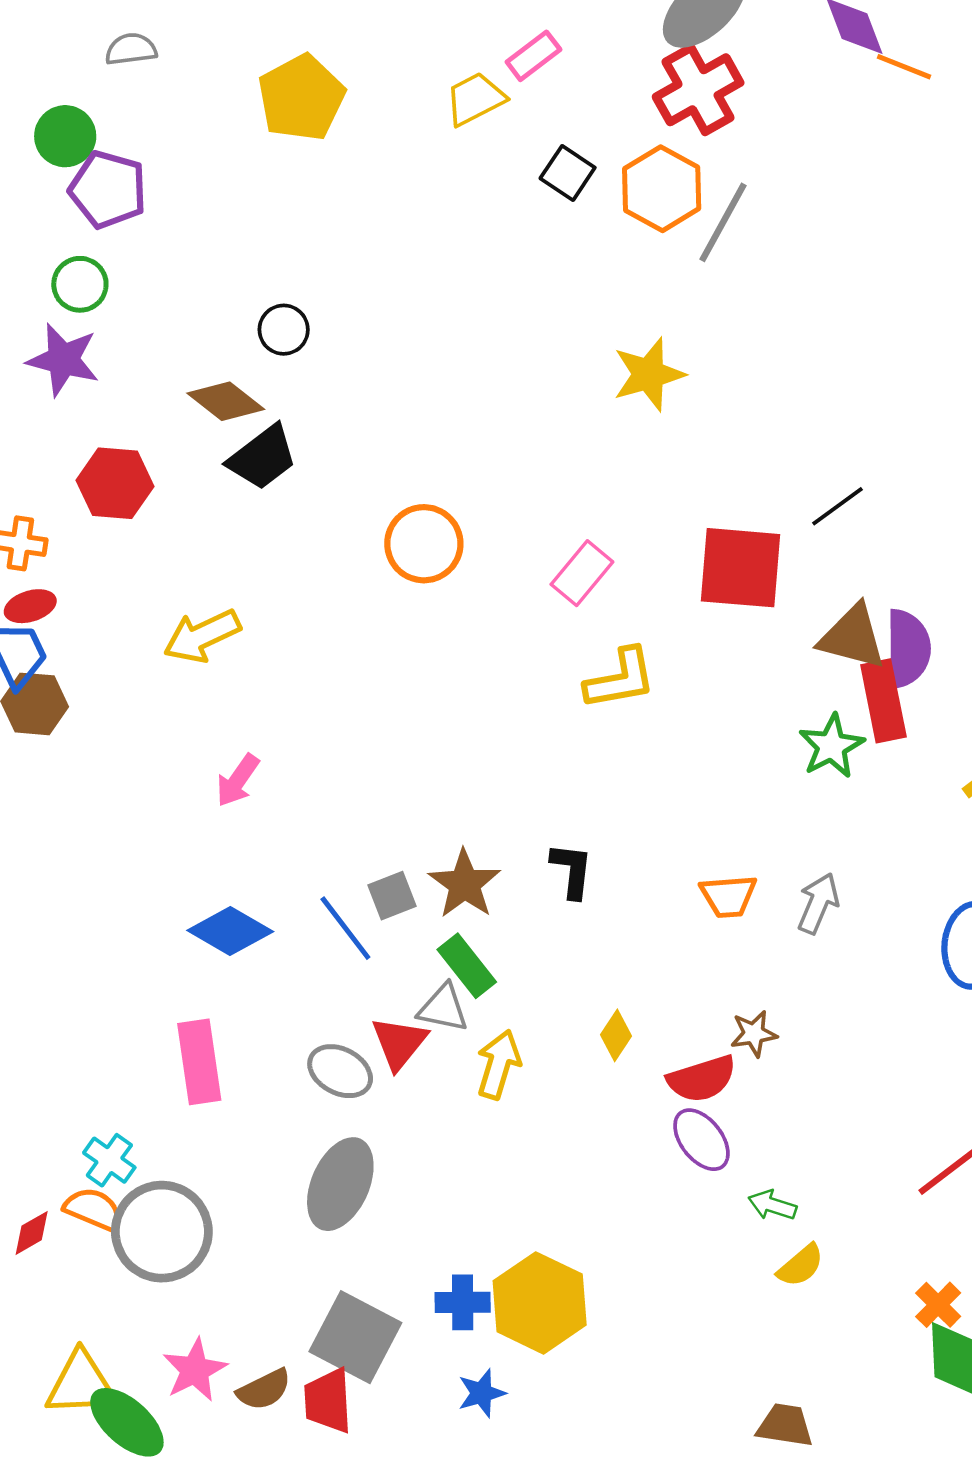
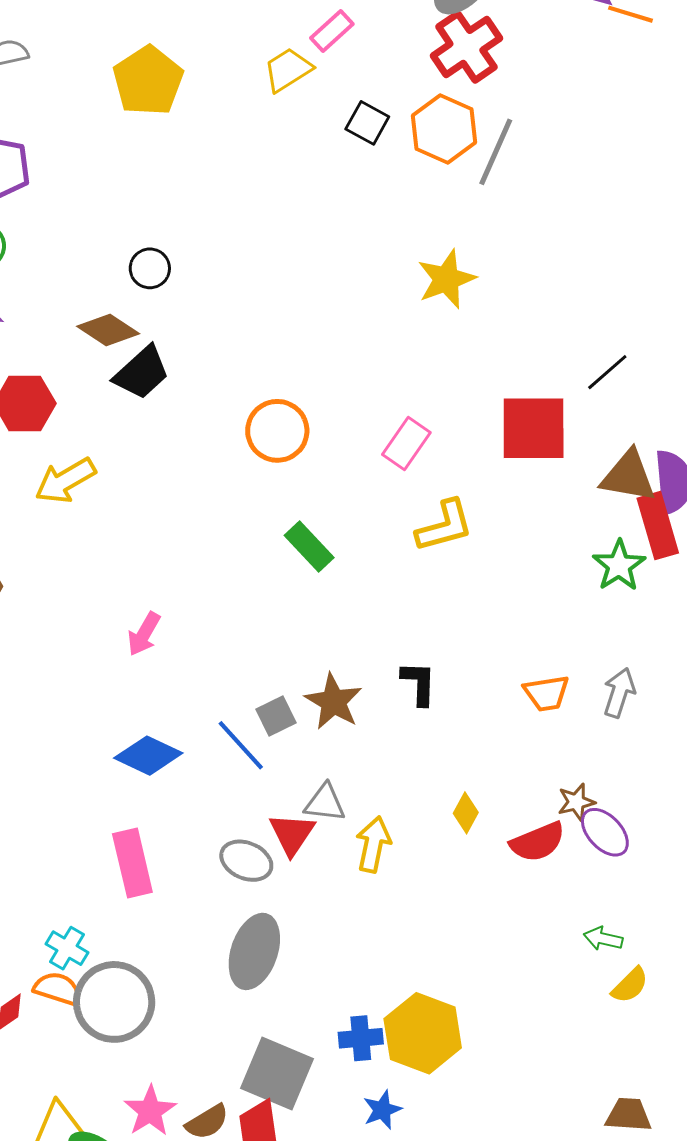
yellow arrow: (202, 636) -> (65, 481), moved
green rectangle: (467, 966) -> (309, 546), moved
purple ellipse: (701, 1140) -> (605, 832), moved

